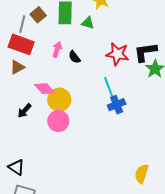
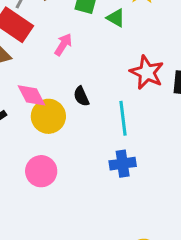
black semicircle: (74, 57) -> (81, 96), moved
blue cross: (117, 105) -> (123, 164), moved
pink circle: (58, 121) -> (41, 171), moved

